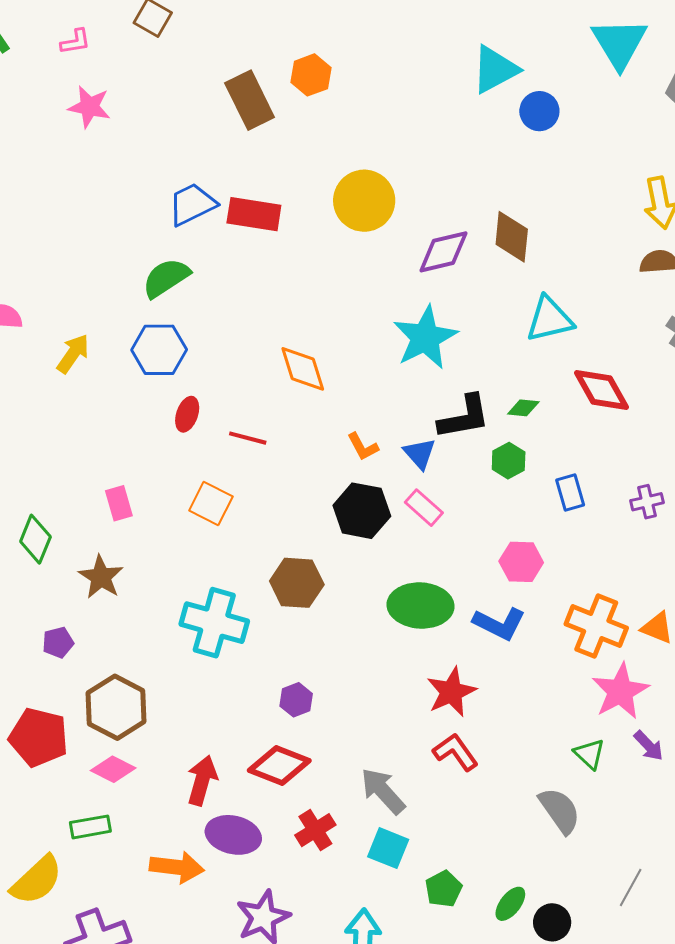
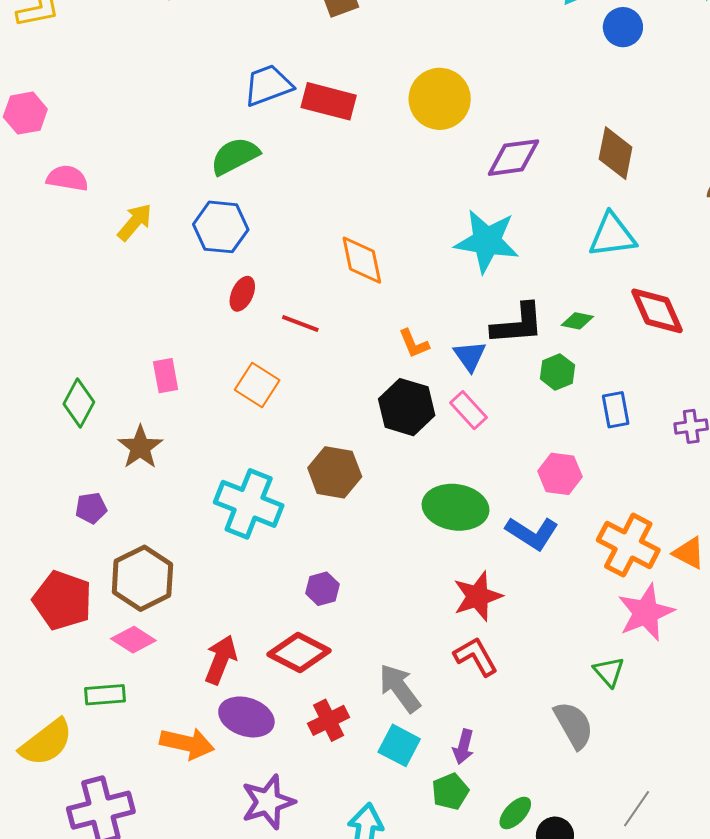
brown diamond: (512, 237) -> (616, 153), moved
cyan star: (425, 338) -> (487, 241), turned 30
purple arrow: (649, 746) -> (463, 747), moved, turned 52

